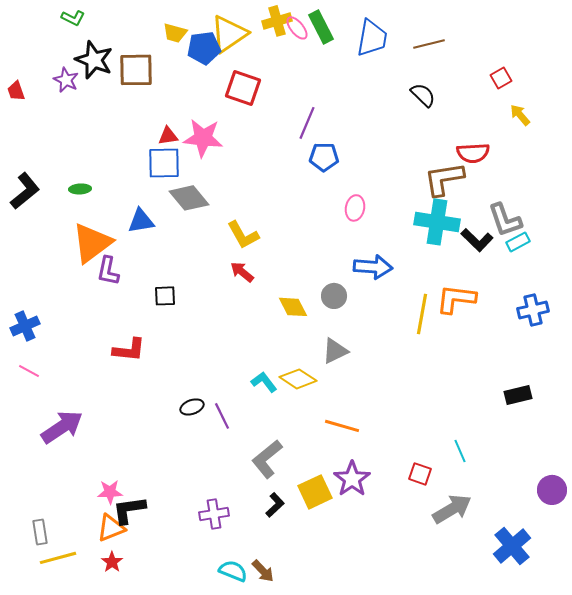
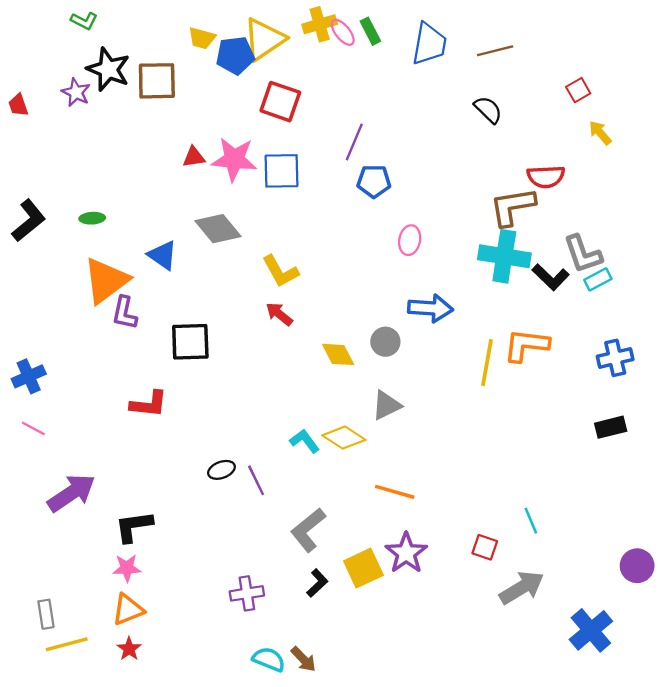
green rectangle: (321, 27) -> (370, 31), size x0.7
blue square: (164, 163) -> (282, 171), moved
blue triangle: (141, 221) -> (163, 255), turned 44
black square: (165, 296) -> (190, 342), size x1.6
black rectangle: (518, 395) -> (611, 427), moved
black L-shape: (129, 510) -> (134, 526), moved

